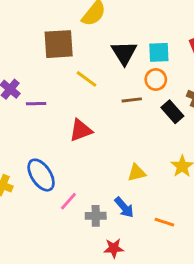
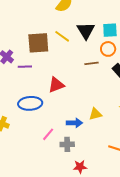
brown square: (59, 44) -> (38, 43), moved
yellow line: (86, 79) -> (62, 36), moved
blue ellipse: (41, 175) -> (30, 103), moved, turned -60
blue arrow: (124, 207) -> (74, 123), moved, turned -49

